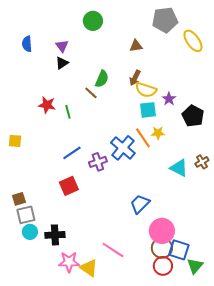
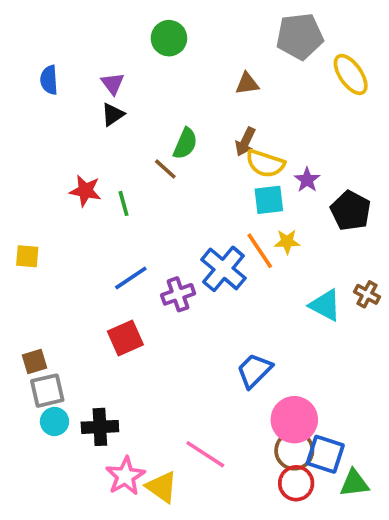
brown cross: (202, 162) -> (367, 294), turned -32
pink star: (69, 262) -> (125, 476), turned -30
green triangle: (195, 266) -> (354, 483), turned 42

